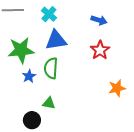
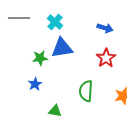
green star: (21, 50) -> (40, 58), moved, size x0.6
green semicircle: (51, 68) -> (86, 91), moved

